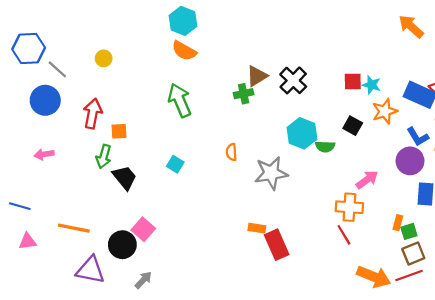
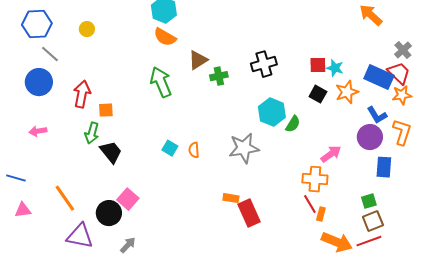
blue hexagon: (29, 48) -> (37, 24), moved
yellow circle: (104, 58) -> (87, 29), moved
brown triangle: (257, 76) -> (198, 60), moved
black cross: (293, 80) -> (264, 64), turned 30
black square: (353, 126) -> (318, 94), moved
green semicircle: (325, 147) -> (293, 124), turned -60
orange semicircle: (231, 152) -> (194, 150), moved
cyan square: (175, 164) -> (170, 148), moved
orange rectangle: (398, 223) -> (321, 214), moved
orange line: (74, 228) -> (65, 198), turned 44

